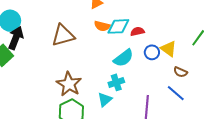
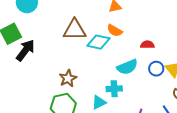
cyan diamond: (118, 26) -> (98, 42), moved
black arrow: (16, 38) -> (25, 50), moved
brown star: (69, 84) -> (68, 78), size x0.7

